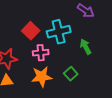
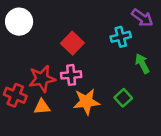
cyan cross: (59, 32) -> (121, 37), moved, size x0.7
pink cross: (41, 53) -> (71, 75), moved

